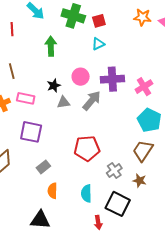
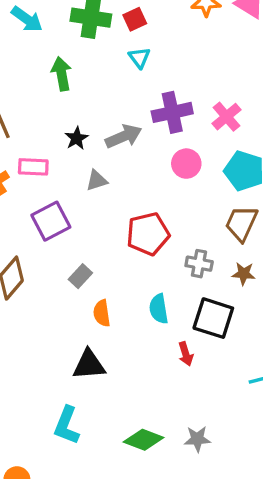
cyan triangle: (98, 44) -> (139, 58), turned -32
pink circle: (81, 77) -> (186, 164), moved
gray arrow: (92, 101) -> (124, 136), moved, turned 35
gray triangle: (63, 102) -> (97, 181), moved
purple square: (31, 132) -> (51, 221), turned -30
gray cross: (114, 171) -> (199, 264), turned -35

